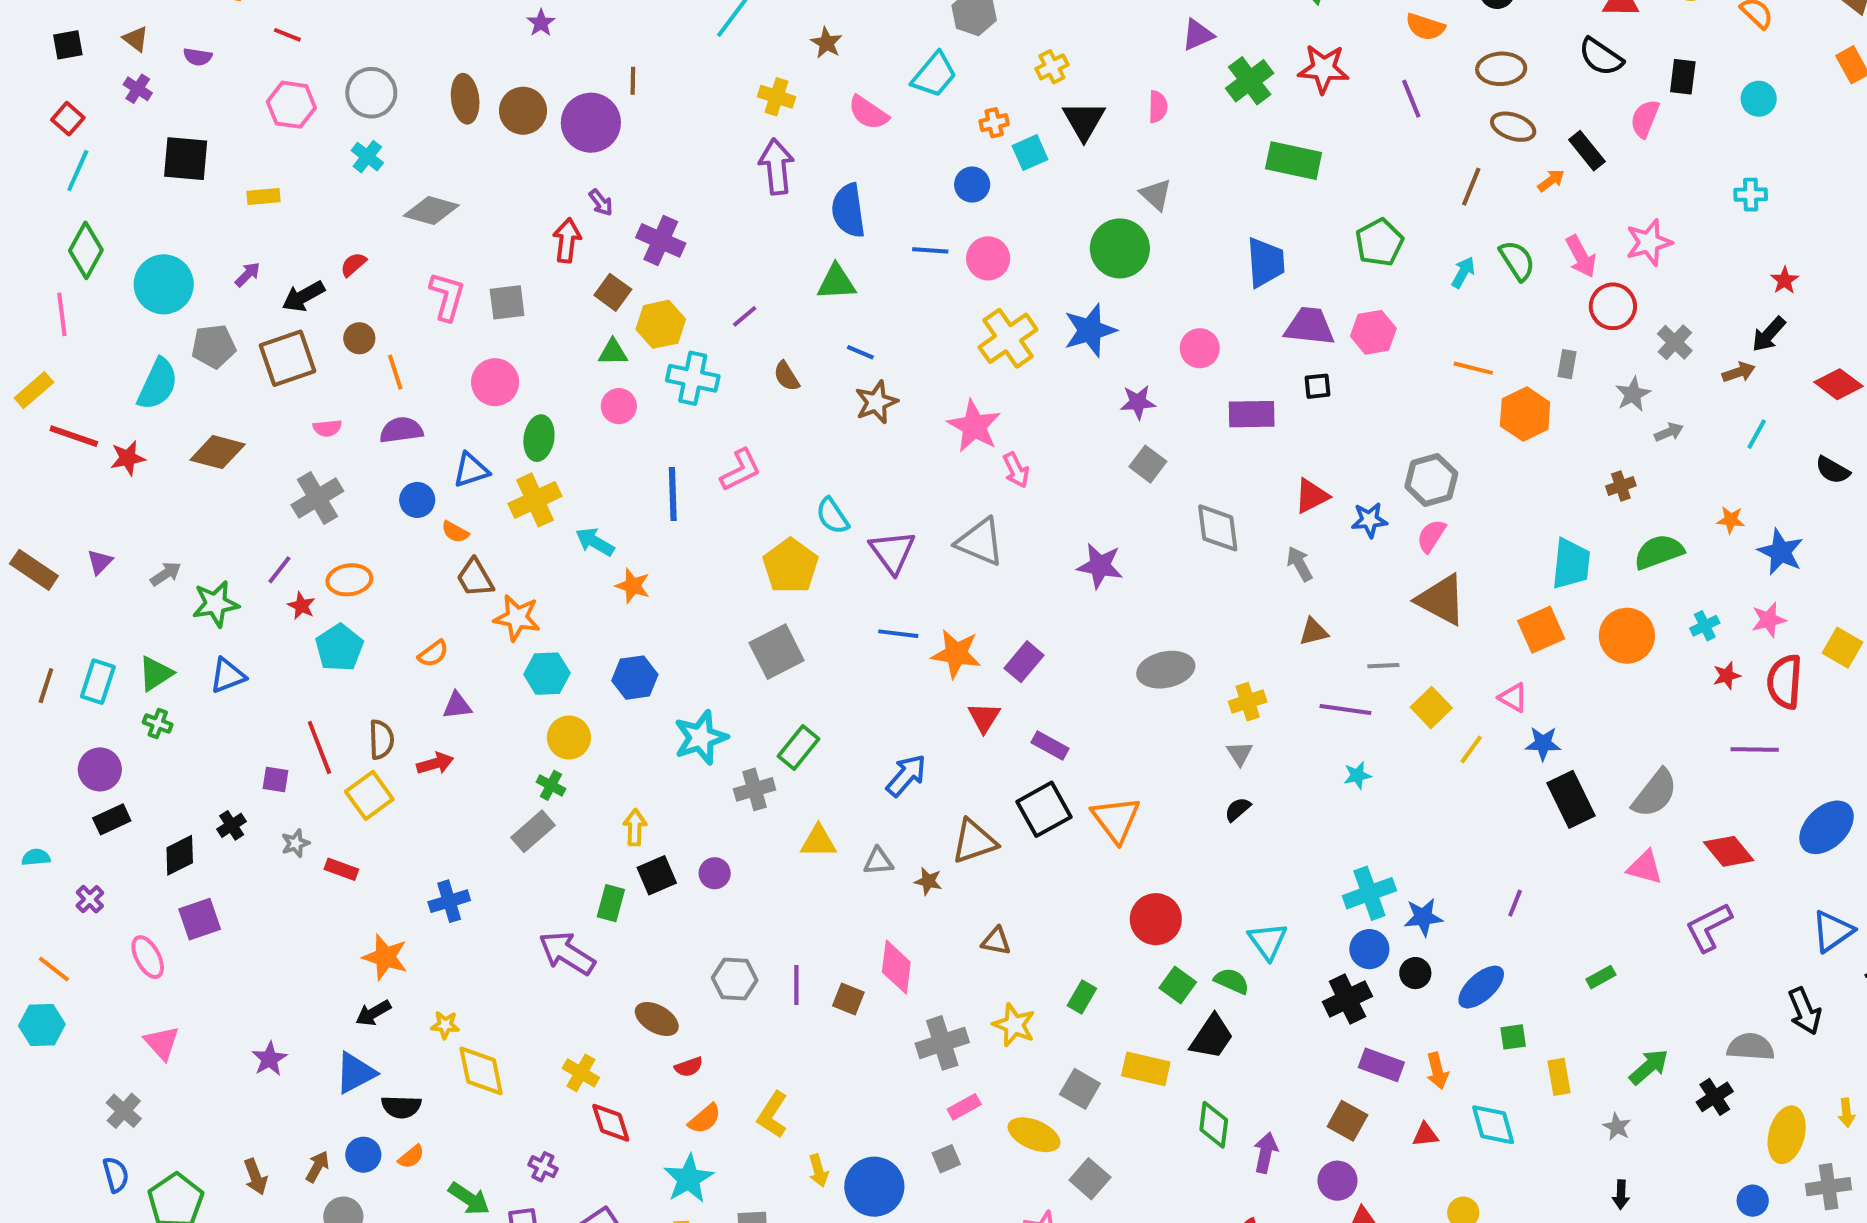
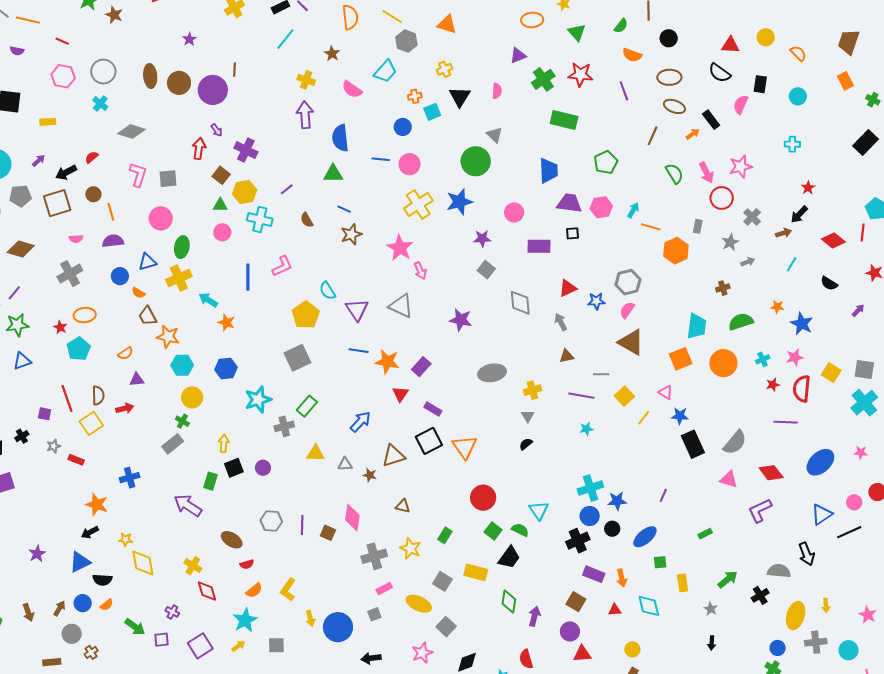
cyan arrow: (1463, 272) -> (633, 210), moved
purple line: (279, 570) -> (14, 293), moved

